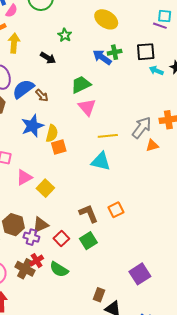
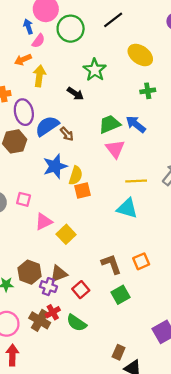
green star: (65, 35) -> (95, 70), size x1.5
blue arrow: (102, 57) -> (136, 124), moved
green square: (88, 241) -> (120, 295), moved

